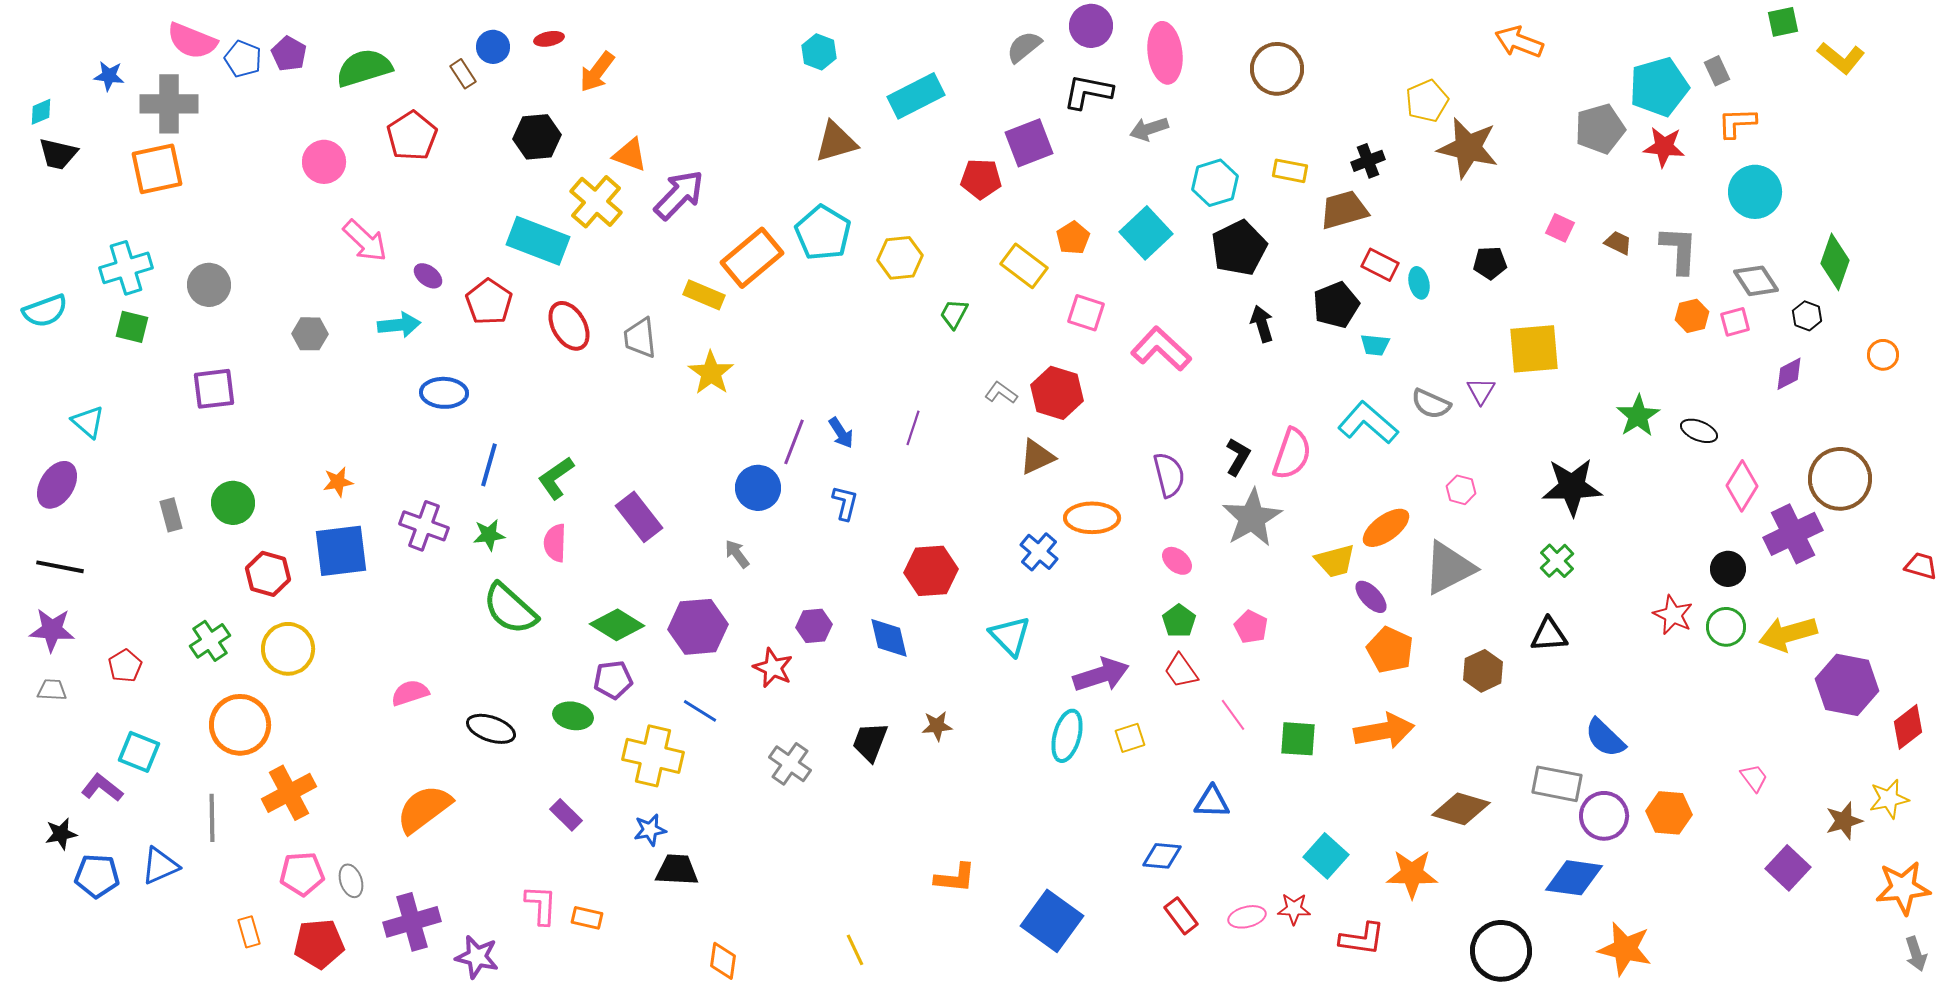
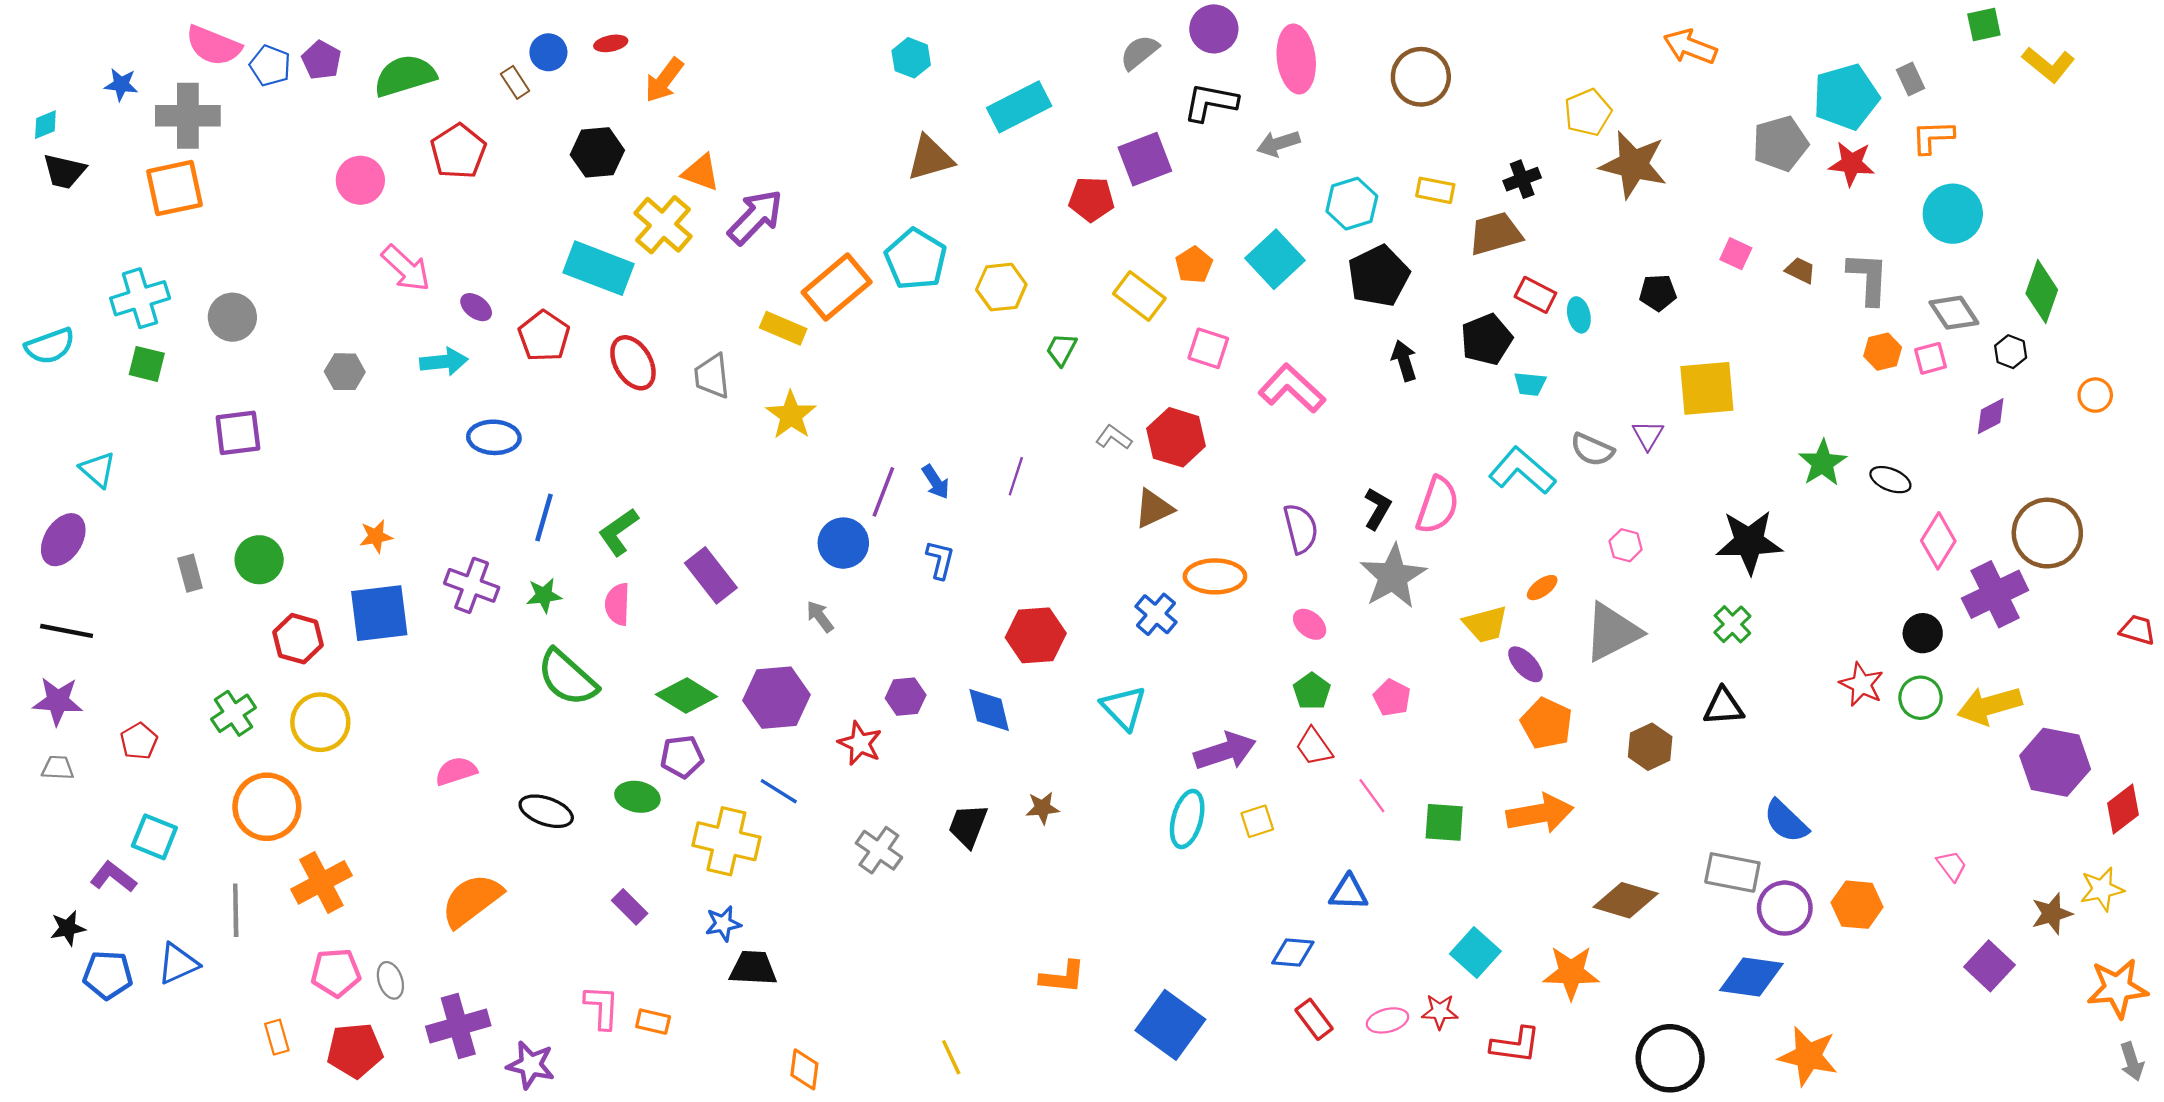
orange ellipse: (1386, 528) -> (1542, 588), size x0.6

